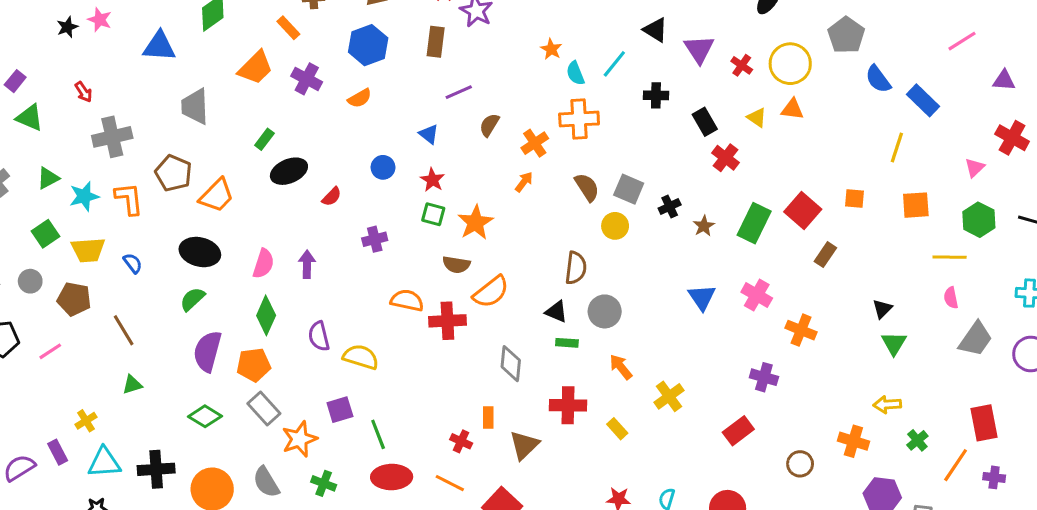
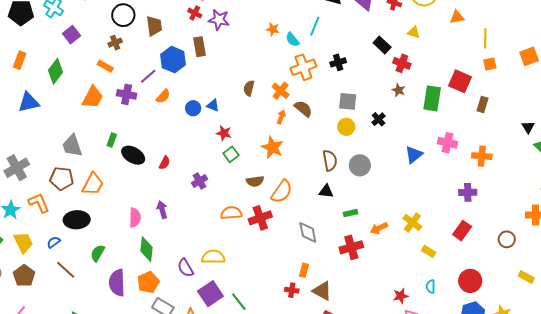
blue hexagon: (368, 45) -> (173, 60), moved
purple line: (459, 92) -> (148, 76), moved
black cross: (656, 95) -> (338, 62), moved
gray trapezoid: (195, 106) -> (72, 146), moved
orange triangle: (792, 109) -> (457, 17), moved
yellow line: (897, 148) -> (485, 38), moved
blue circle: (383, 167) -> (193, 108), moved
black ellipse: (289, 171) -> (133, 155), turned 70
brown semicircle: (587, 187) -> (303, 109), moved
black cross: (670, 207) -> (379, 119), moved
green square: (433, 214) -> (231, 154), turned -35
orange star: (475, 222) -> (272, 147), moved
brown star: (704, 226) -> (399, 90), moved
yellow trapezoid: (88, 250) -> (23, 242), turned -95
black ellipse: (200, 252) -> (77, 220), moved
blue semicircle: (133, 263) -> (54, 242), turned -72
blue triangle: (702, 297) -> (414, 155), turned 42
brown pentagon: (74, 299) -> (24, 276), turned -30
gray circle: (605, 311) -> (360, 165), moved
brown line: (124, 330) -> (66, 270), moved
purple semicircle: (319, 336) -> (186, 268), moved
green rectangle: (567, 343) -> (350, 213), moved
orange arrow: (621, 367) -> (379, 228), moved, turned -60
purple square: (340, 410) -> (210, 294), size x1.4
orange rectangle: (488, 418) -> (304, 270), turned 32
yellow rectangle: (617, 429) -> (429, 251), moved
brown triangle: (524, 445) -> (322, 291), moved, turned -30

